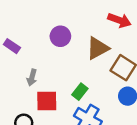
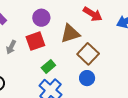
red square: (47, 101) -> (35, 41), moved, turned -30

